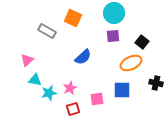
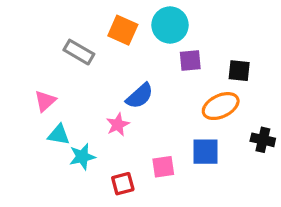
cyan circle: (114, 13) -> (170, 25), moved
black square: (142, 42) -> (239, 71), turned -32
pink star: (70, 88) -> (118, 125), moved

